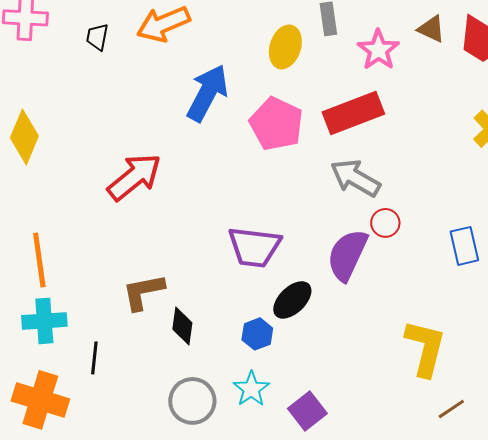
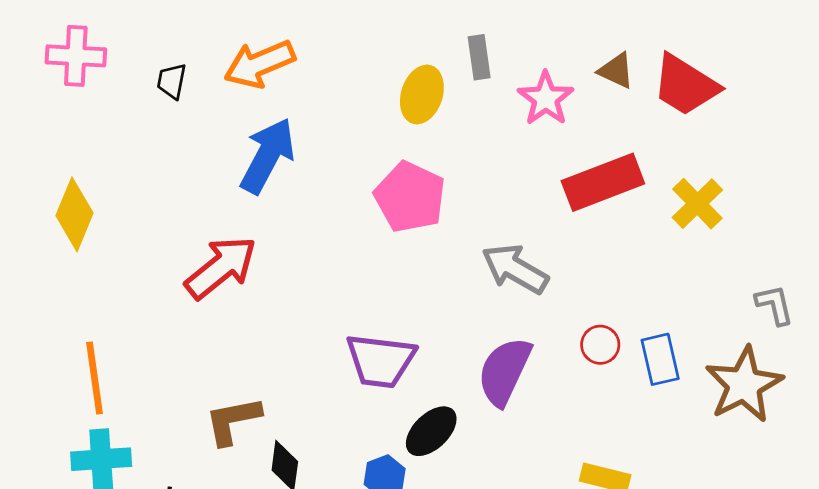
blue arrow: (207, 93) -> (268, 156), moved
red rectangle: (353, 113) -> (603, 182), moved
red circle: (385, 223) -> (600, 345), moved

